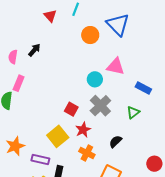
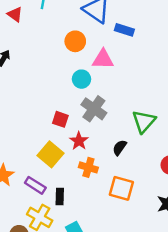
orange circle: (90, 35) -> (75, 41), moved
blue rectangle: (143, 88) -> (124, 30), moved
green triangle: (133, 112) -> (144, 121), moved, size x1.5
purple rectangle: (40, 159) -> (35, 185), turned 30

